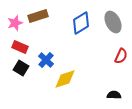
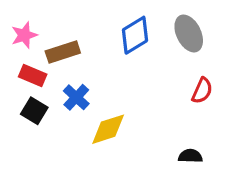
brown rectangle: (38, 16) -> (63, 52), moved

